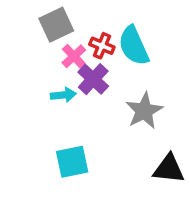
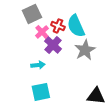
cyan arrow: (63, 95) -> (38, 65), moved
gray star: (144, 111) -> (85, 50), moved

